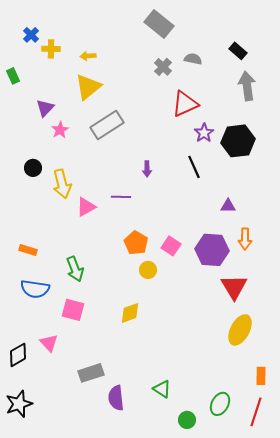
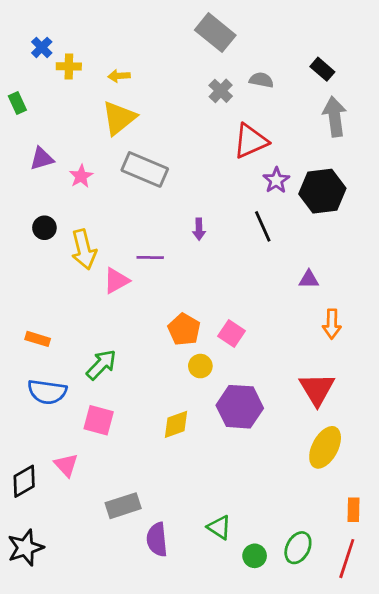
purple triangle: (45, 108) -> (42, 159), moved, turned 30
gray rectangle: (107, 125) -> (145, 169), turned 56
purple line: (121, 197) -> (150, 258), moved
purple hexagon: (212, 250) -> (240, 407), moved
green arrow: (75, 269) -> (101, 365), turned -115
green circle: (187, 420) -> (255, 556), moved

